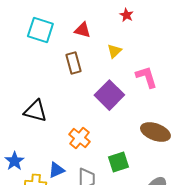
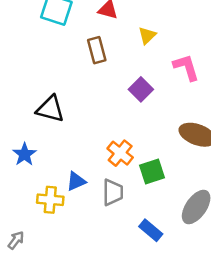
purple square: (109, 95) -> (141, 89), size x0.7
orange cross: (79, 138) -> (120, 153), moved
blue star: (14, 161) -> (25, 154), moved

